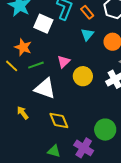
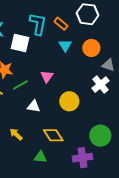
yellow circle: (83, 76) -> (69, 101), moved
white triangle: (45, 88) -> (34, 106), size x0.6
purple cross: (84, 148) -> (82, 158), turned -30
green triangle: (54, 151) -> (40, 157), moved

